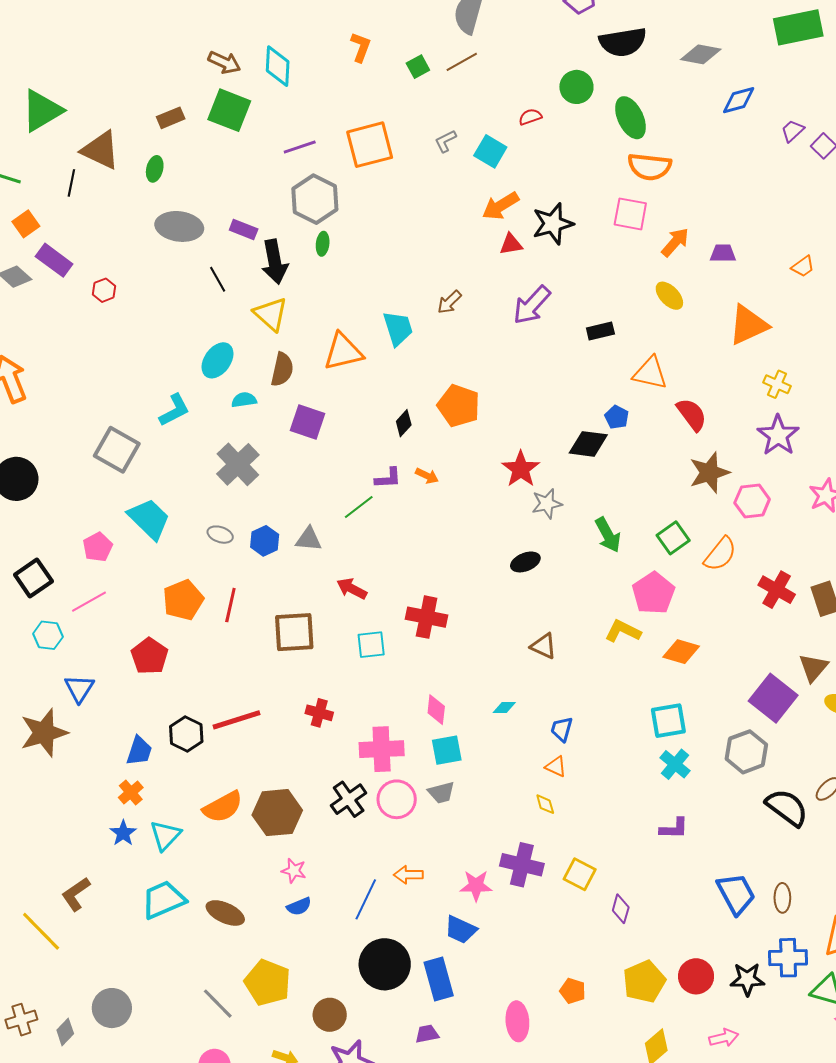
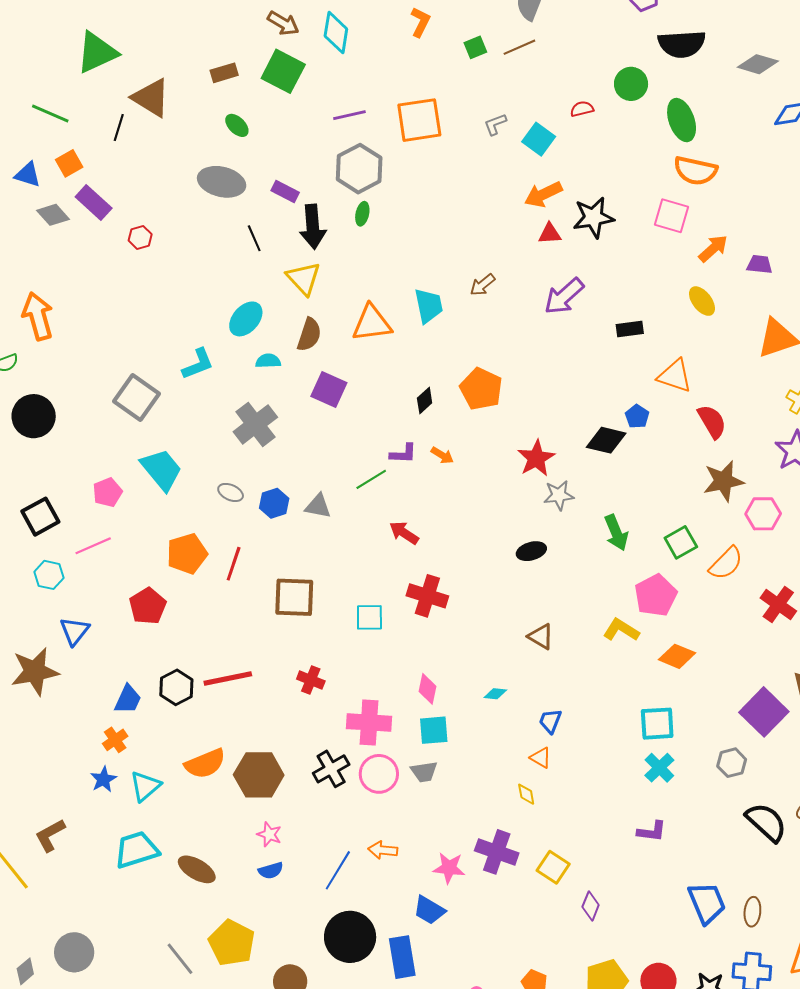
green ellipse: (155, 169) -> (237, 125), moved, turned -65
red arrow: (352, 589) -> (404, 533), moved
gray hexagon: (746, 752) -> (732, 763), size x0.7

